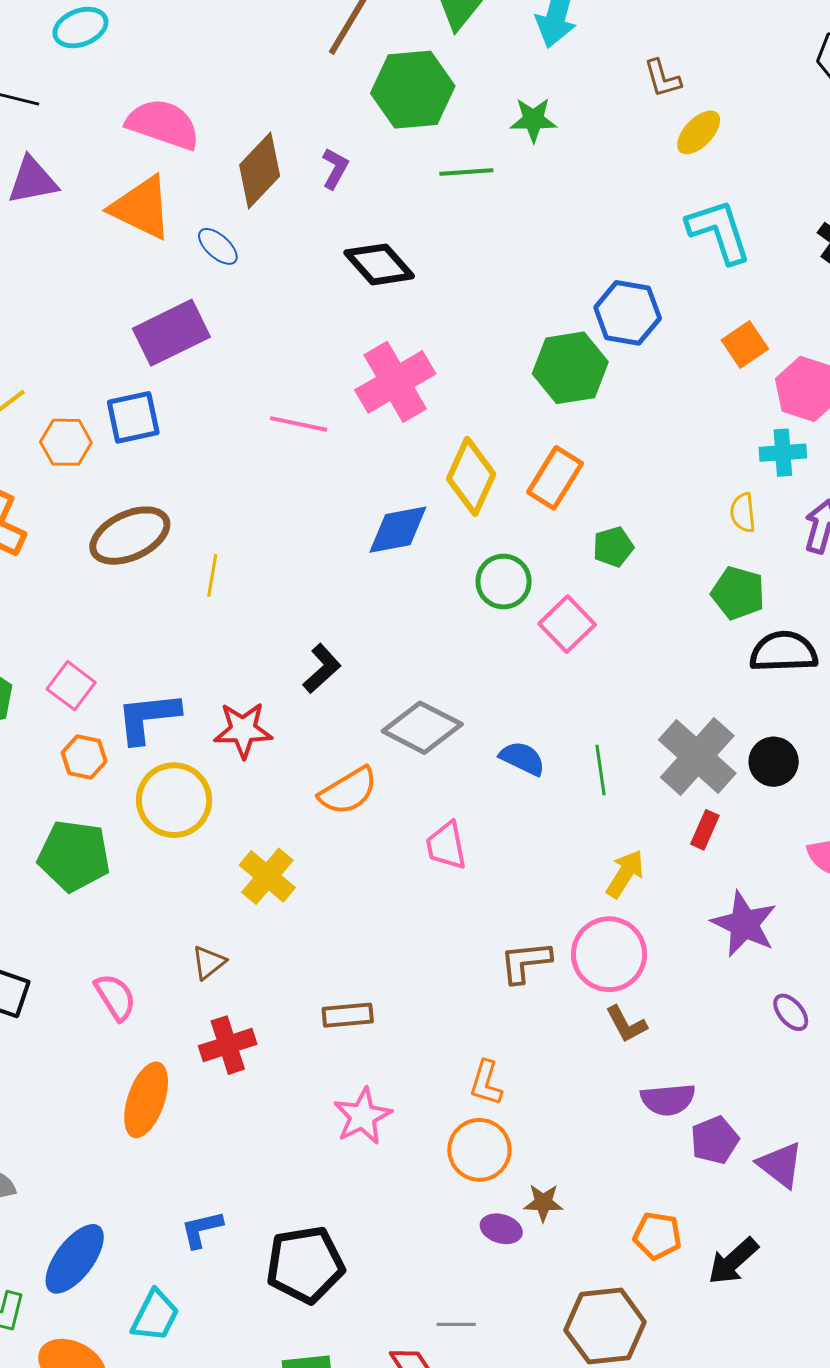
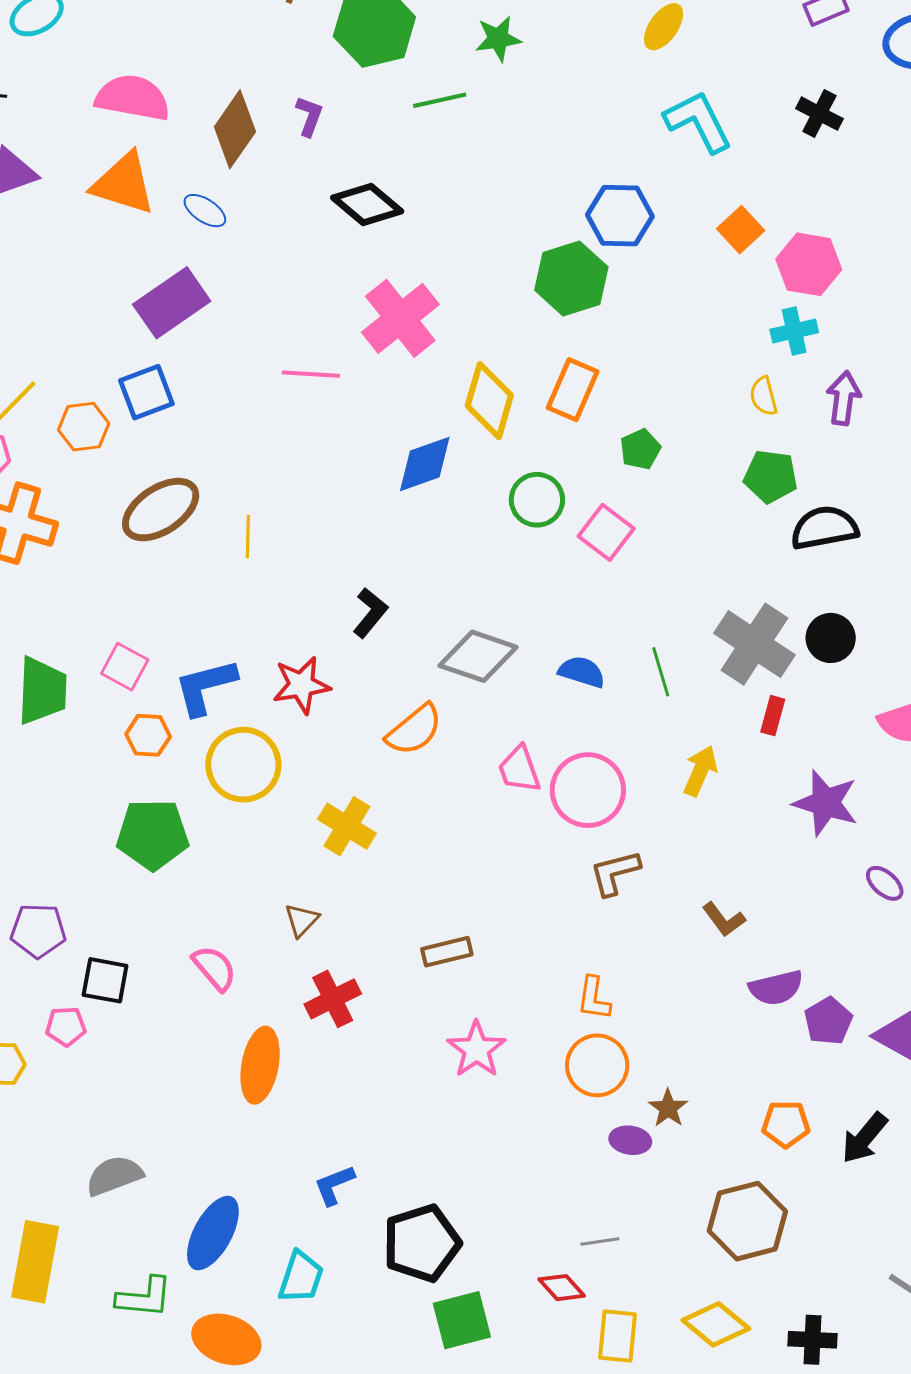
pink circle: (609, 954) -> (588, 790), moved
brown star: (543, 1203) -> (668, 1108), turned -30
black pentagon: (305, 1265) -> (422, 1243), moved

